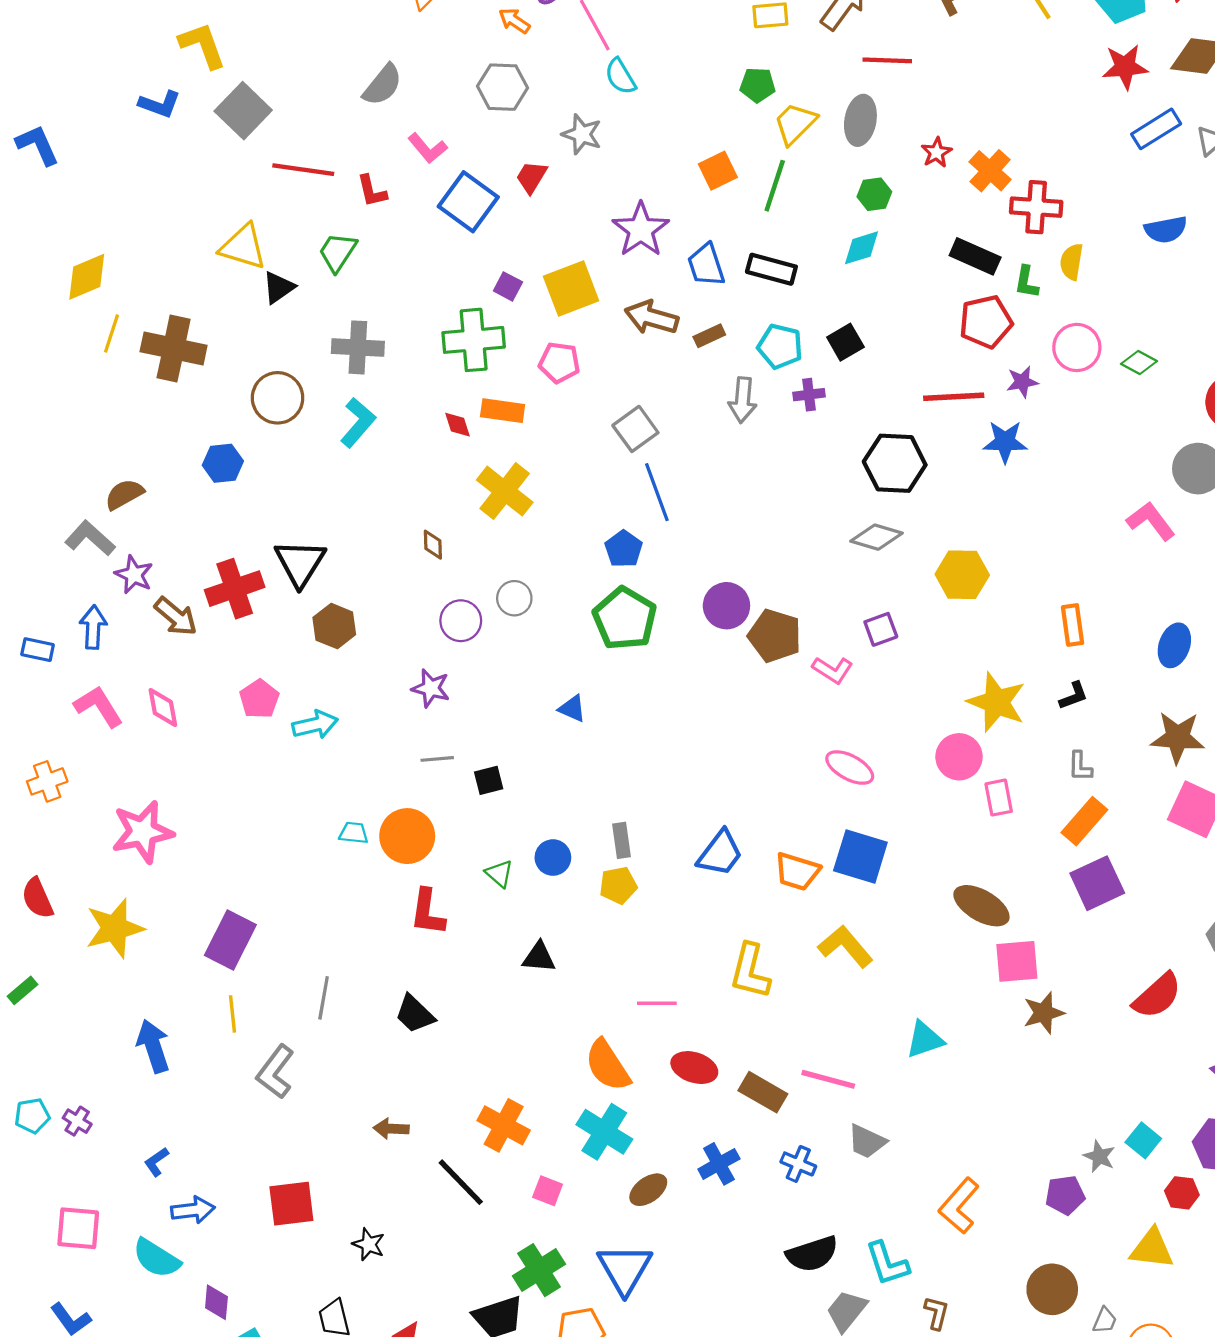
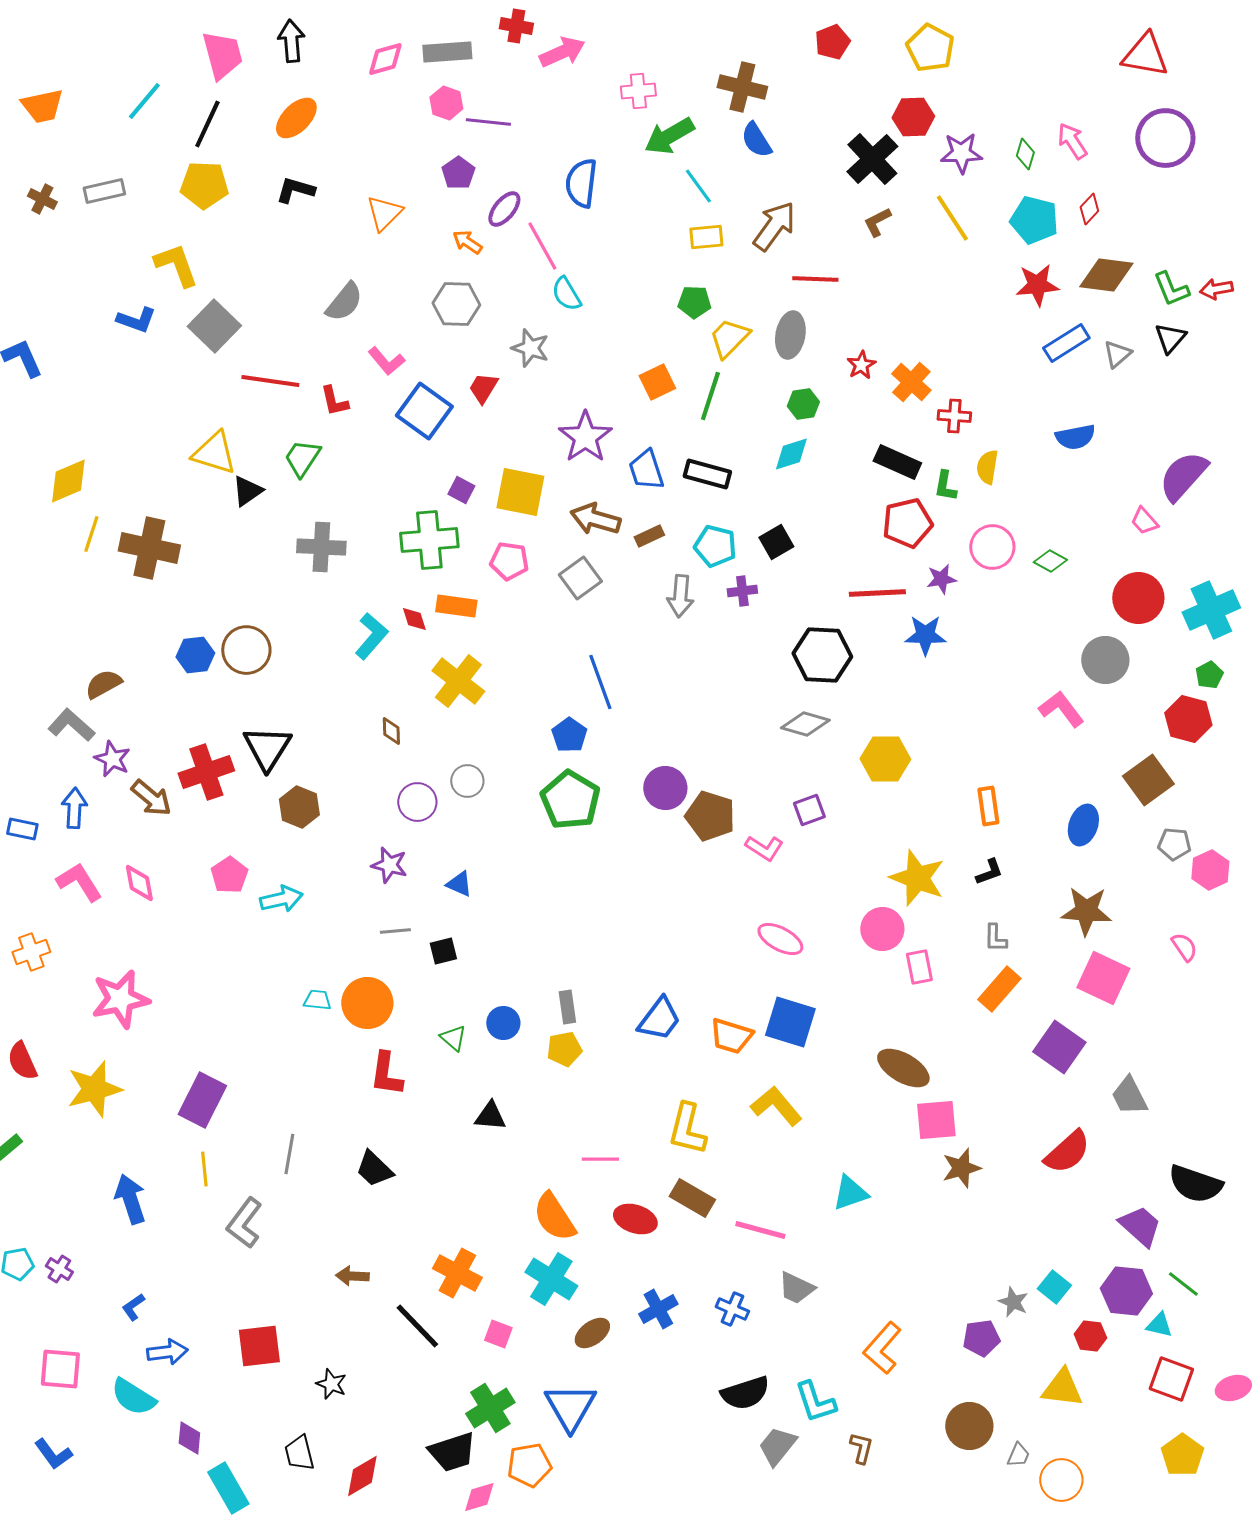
red cross: (1036, 207) -> (954, 416), size x0.7
yellow square: (571, 289) -> (520, 492), turned 32
brown circle: (278, 398) -> (246, 650), moved
cyan L-shape: (358, 422) -> (371, 636), moved
gray square: (635, 429) -> (580, 578), moved
blue triangle: (572, 709) -> (459, 884), moved
purple square: (1097, 883) -> (1059, 1047), moved, turned -30
brown rectangle: (763, 1092) -> (692, 1198), moved

